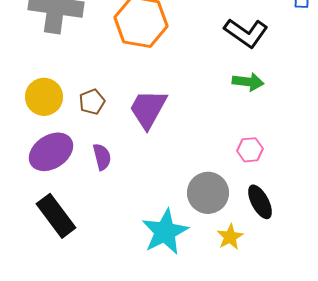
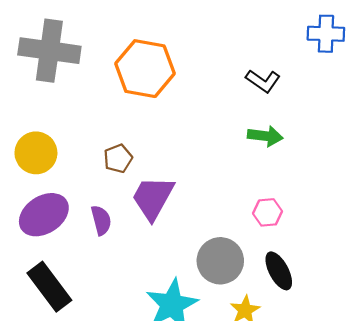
black L-shape: (246, 33) -> (263, 81), size x0.7
brown pentagon: (92, 102) -> (118, 158), moved
purple trapezoid: (148, 109) -> (153, 198), moved

